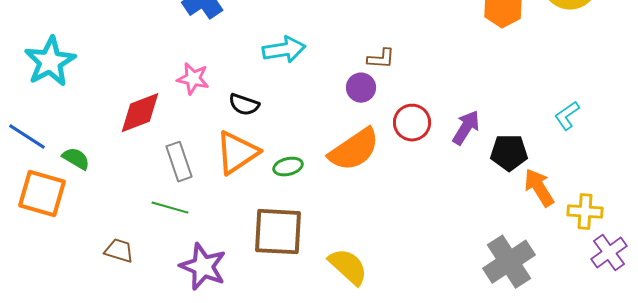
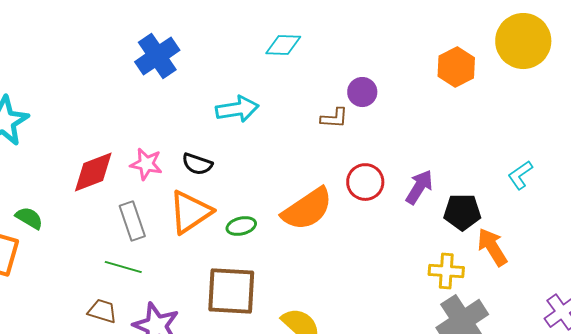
pink star: (193, 79) -> (146, 164), moved
purple circle: (361, 88) -> (362, 92), moved
yellow cross: (585, 212) -> (446, 271), moved
brown trapezoid: (119, 251) -> (102, 311), moved

